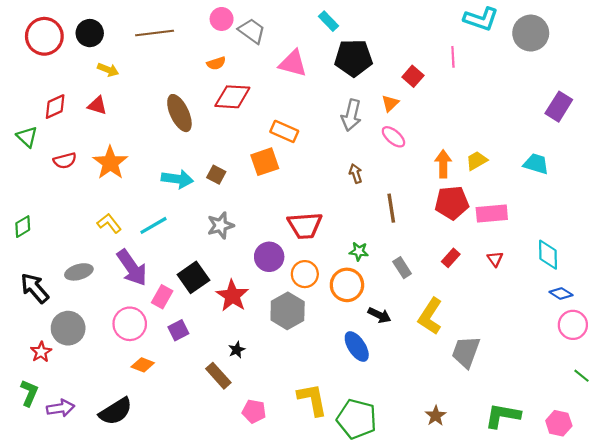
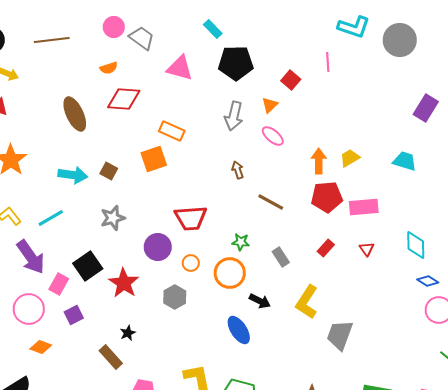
brown line: (391, 208) -> (271, 202), turned -52
orange circle: (305, 274) -> (191, 263), size x0.7
gray hexagon: (288, 311) -> (175, 297), size x0.7

